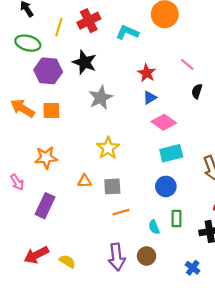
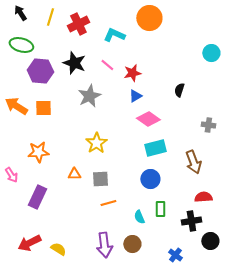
yellow line: (59, 27) -> (50, 17), moved
pink line: (187, 64) -> (107, 65), moved
red star: (147, 73) -> (132, 73), turned 30

